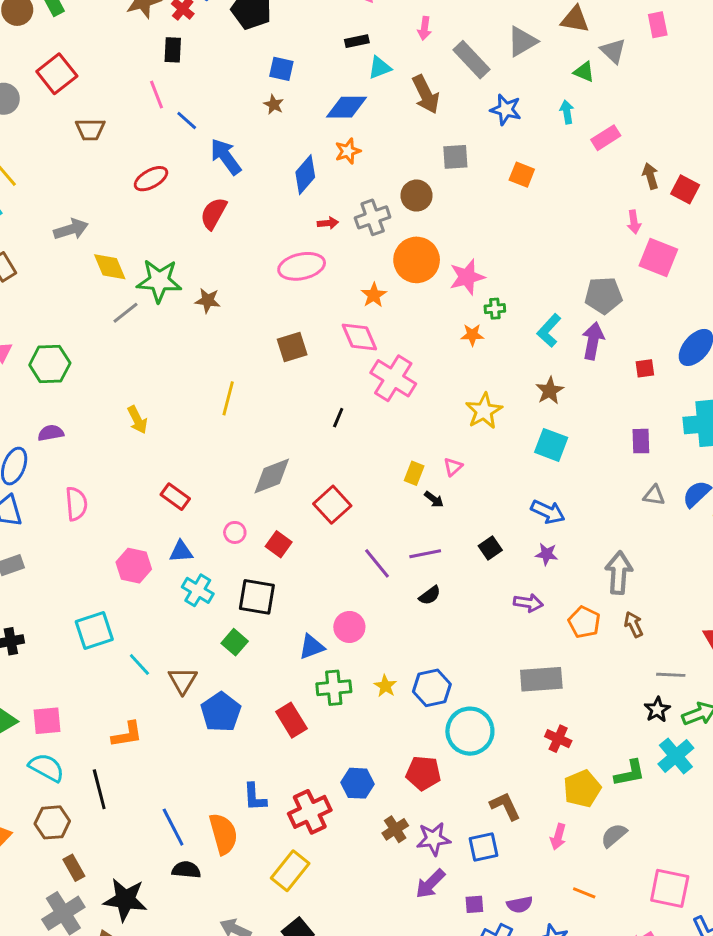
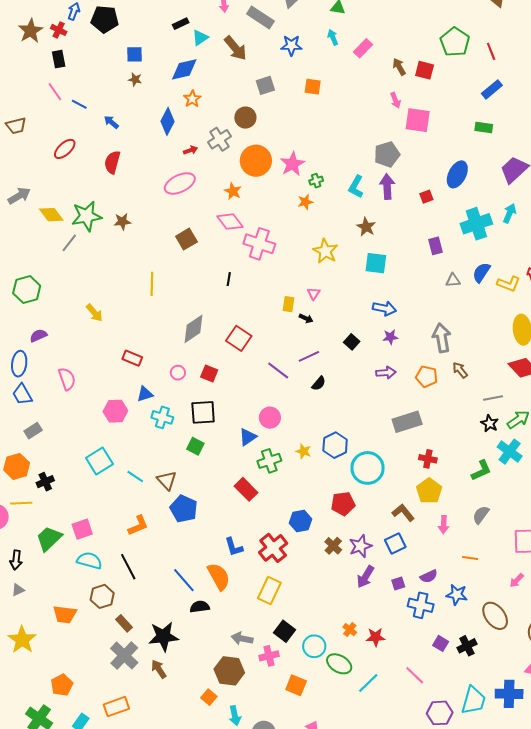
blue arrow: (226, 157) -> (111, 122), size x0.6
blue pentagon: (221, 712) -> (184, 509), moved
yellow pentagon: (582, 789) -> (429, 491), moved

